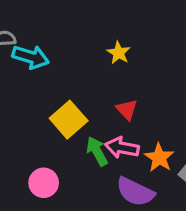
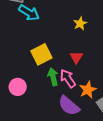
pink arrow: (122, 148) -> (68, 78), turned 30

